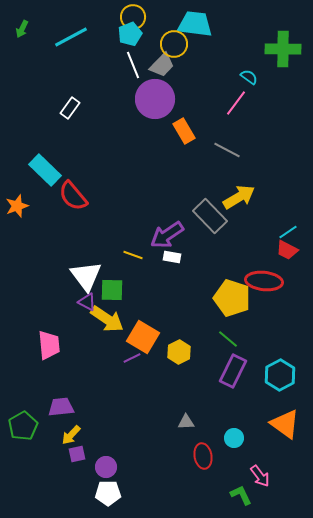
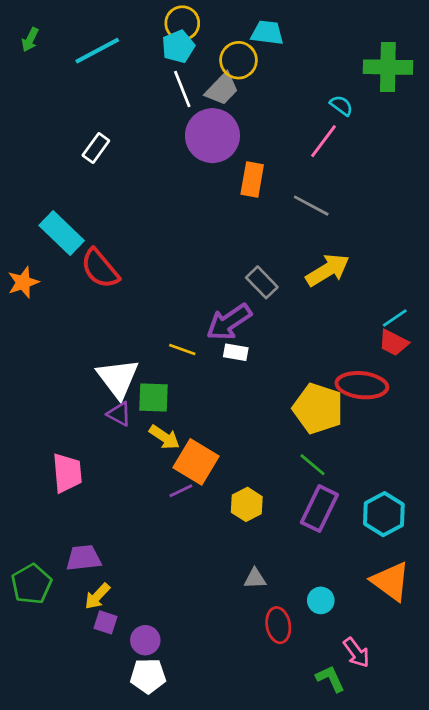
cyan trapezoid: (195, 24) -> (267, 33), size x0.7
orange rectangle: (184, 131) -> (252, 179), turned 40
gray rectangle: (210, 216) -> (262, 282), moved, size x0.7
yellow arrow: (107, 319) -> (164, 437), moved, size x0.7
yellow hexagon: (179, 352) -> (247, 504), moved
purple square: (77, 454) -> (105, 622), turned 30

